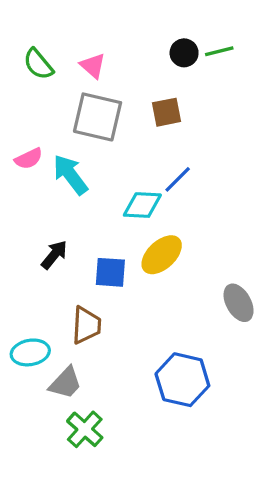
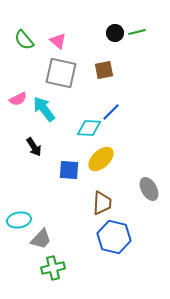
black arrow: (54, 255) -> (34, 147), moved, turned 108
brown trapezoid: (86, 325) -> (102, 203), moved
green cross: (85, 429) -> (53, 268), turned 35

